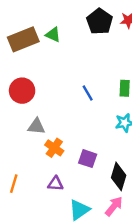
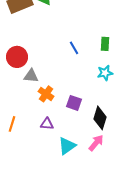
red circle: (22, 91) -> (17, 57), moved

